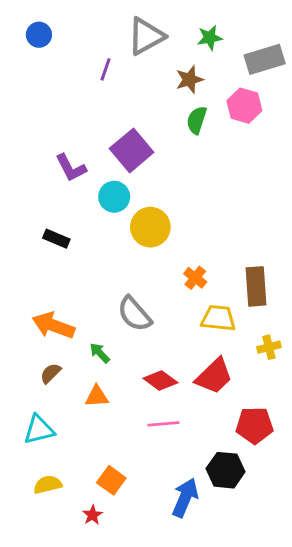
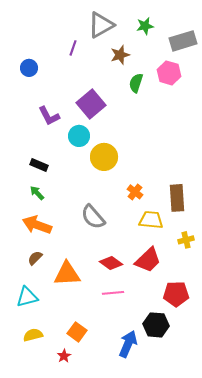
blue circle: (39, 35) -> (29, 68), moved
brown star: (189, 80) -> (120, 55), moved
green arrow: (100, 353) -> (37, 193), moved
orange triangle: (97, 396) -> (67, 274), size x1.6

